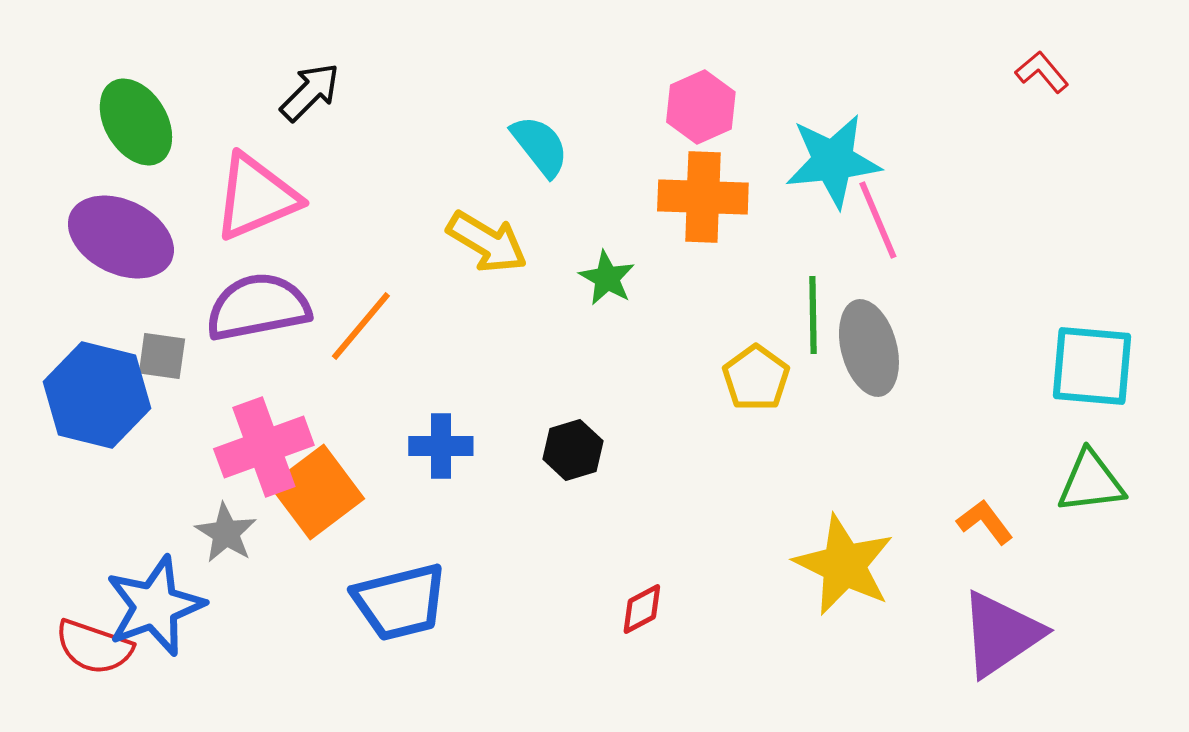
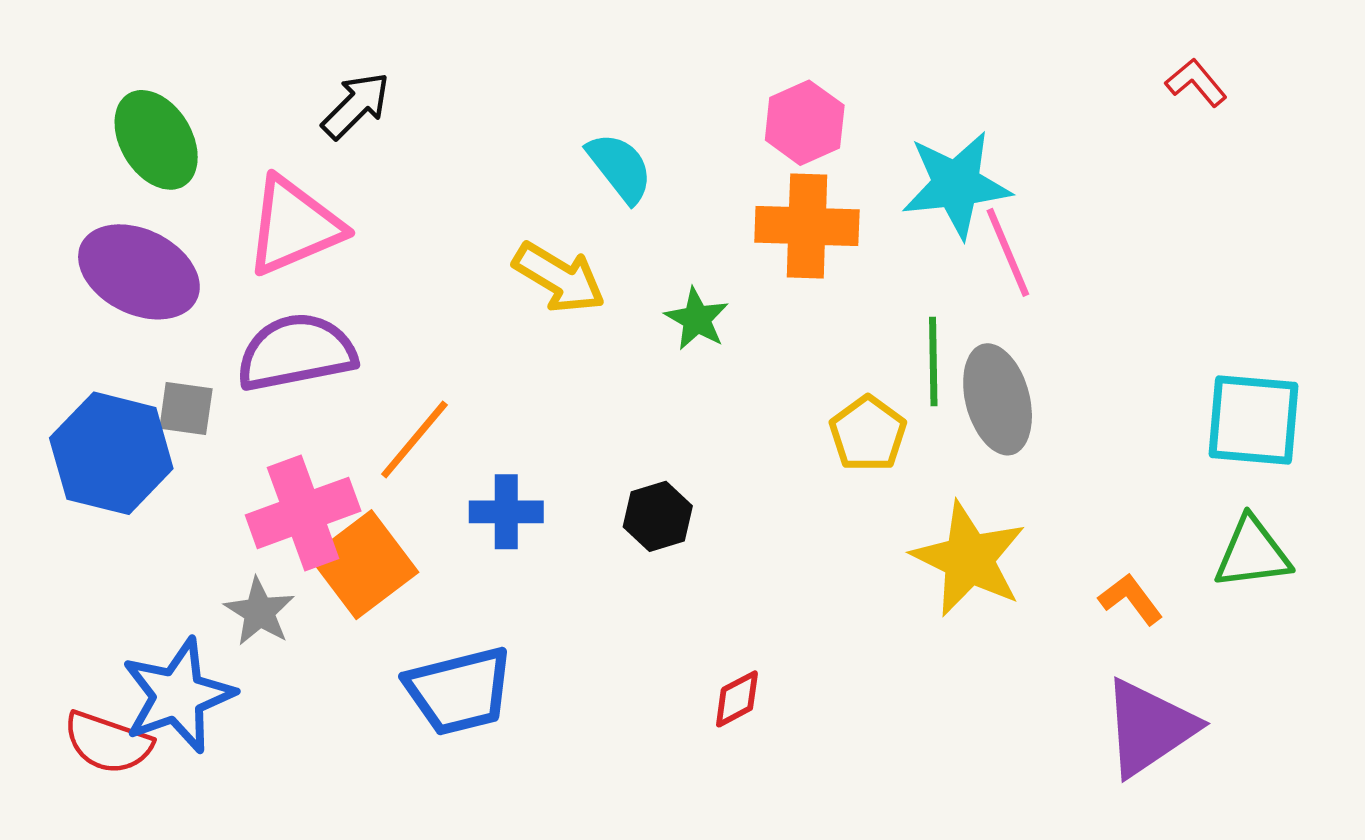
orange line: (361, 326) -> (414, 440), moved
yellow star: (844, 565) -> (969, 559), moved

